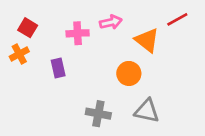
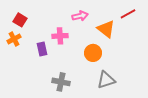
pink cross: (78, 33) -> (60, 36), moved
gray triangle: (147, 111) -> (106, 80), turned -30
gray cross: (98, 114) -> (61, 82), moved

